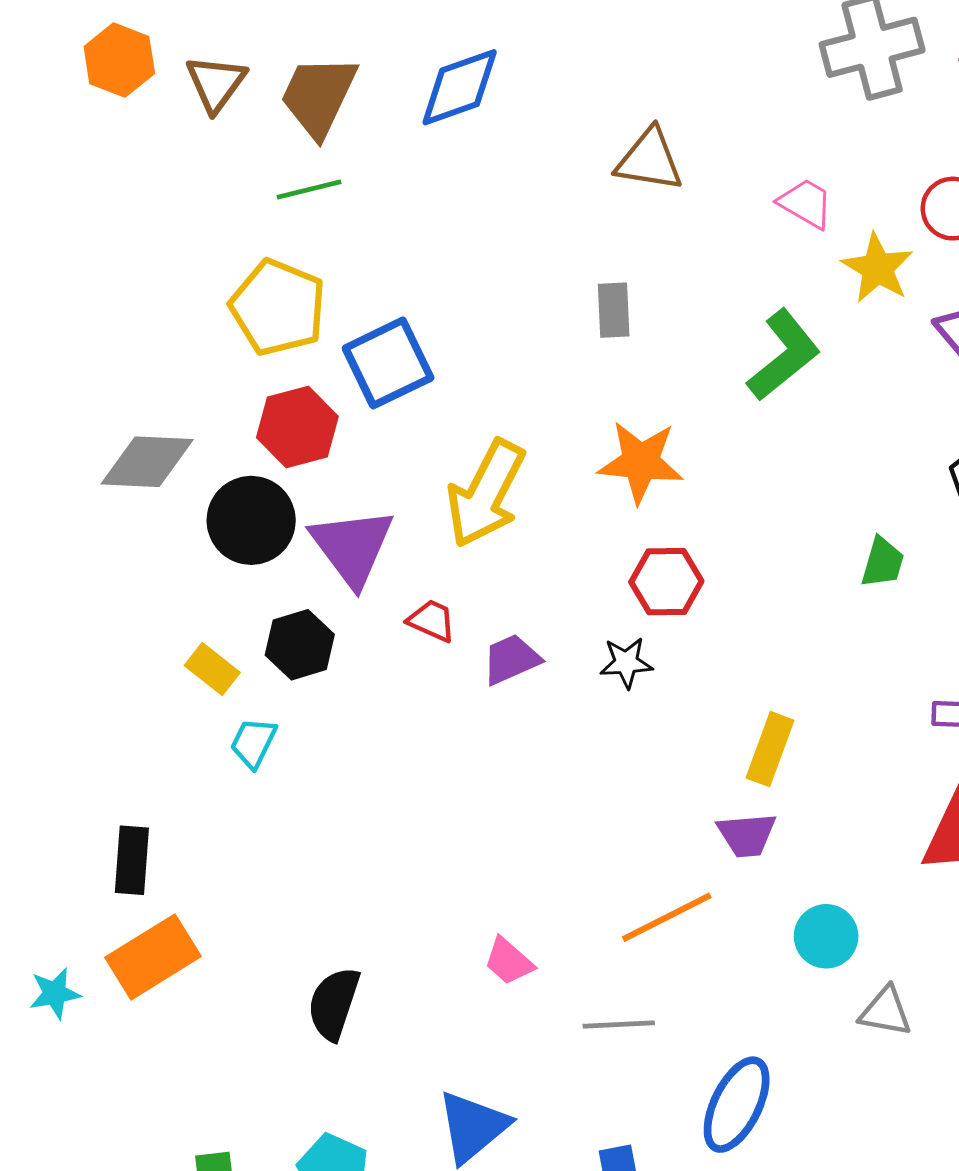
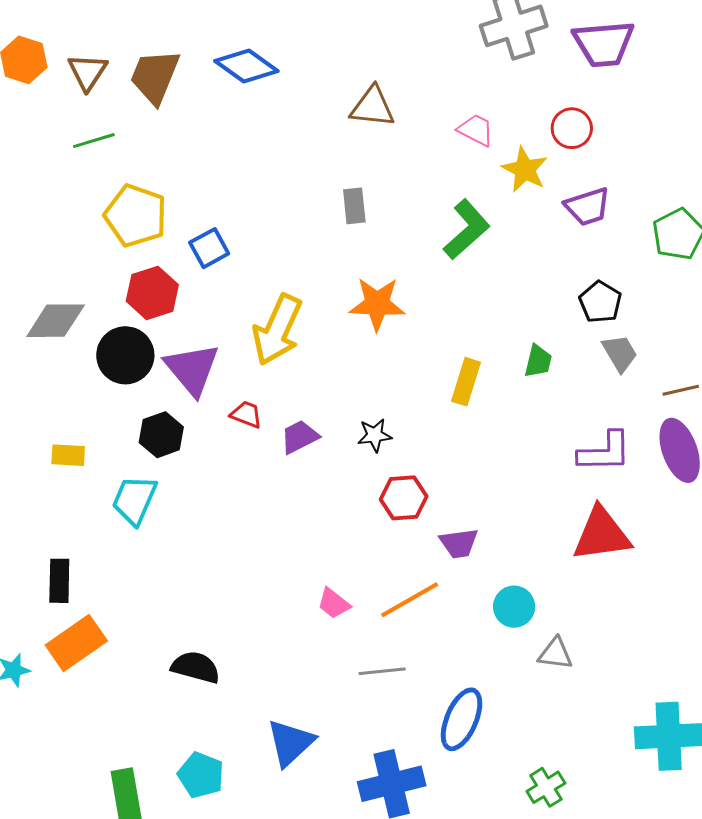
blue diamond: (460, 87) -> (246, 66), turned 58
green line: (309, 189) -> (94, 141), moved
blue square: (388, 363) -> (209, 248), size x0.7
red hexagon: (666, 582) -> (404, 498), moved
yellow rectangle: (212, 669) -> (68, 455), moved, turned -32
cyan trapezoid: (253, 743) -> (134, 500), size x1.5
yellow rectangle: (770, 749) -> (466, 382), moved
pink trapezoid: (509, 961) -> (334, 603), moved
black semicircle: (334, 1004) -> (196, 667), turned 90

